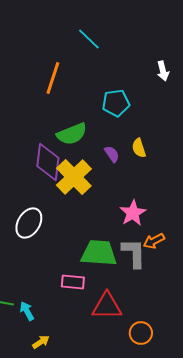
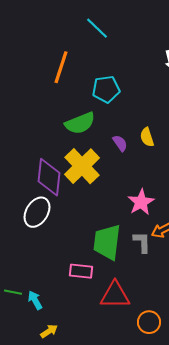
cyan pentagon: (116, 103) -> (106, 89), moved
purple diamond: (48, 162) -> (49, 177), moved
green trapezoid: (99, 253) -> (107, 242), turned -87
gray L-shape: (134, 253) -> (142, 242), size x0.7

